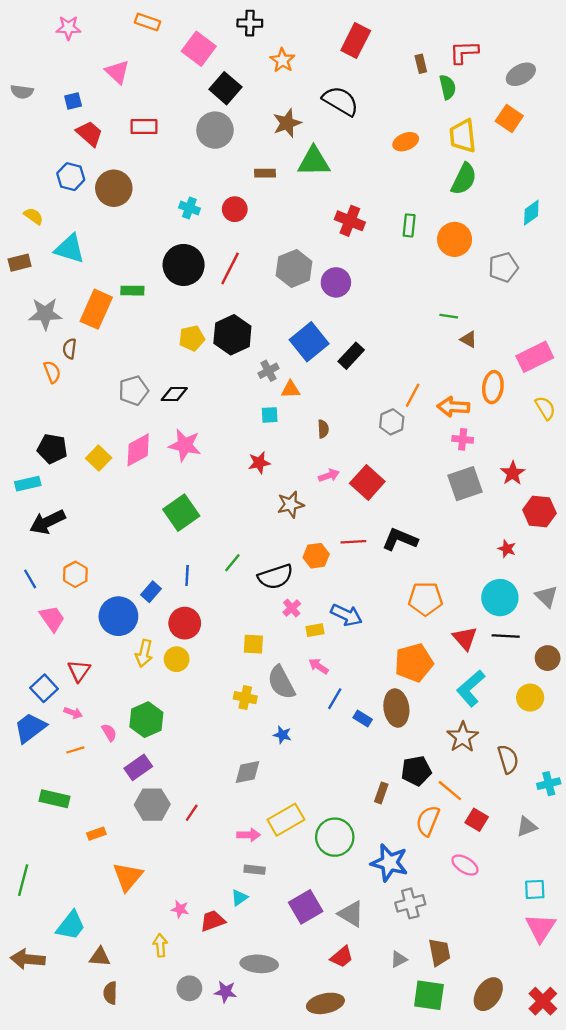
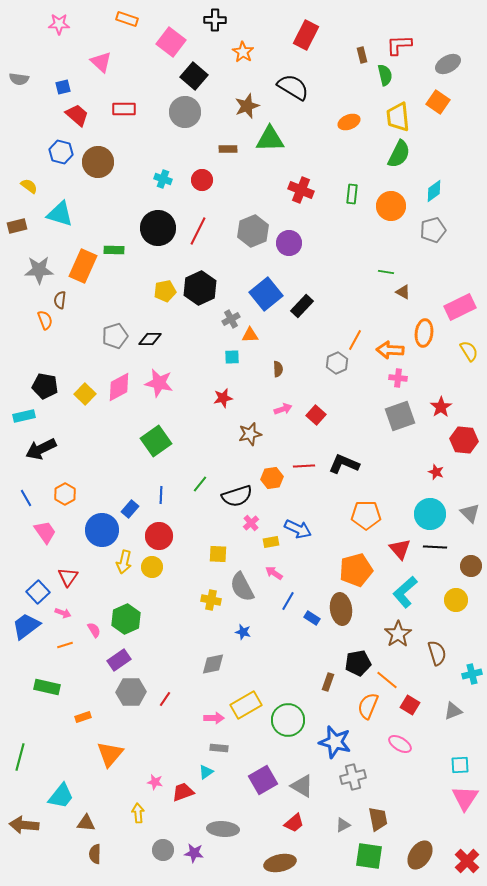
cyan diamond: (531, 213) -> (434, 191), moved
red square: (367, 482) -> (316, 415), size x0.7

